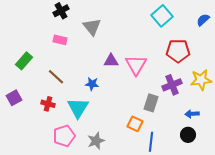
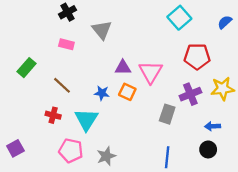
purple square: (14, 98) -> (15, 148), moved
orange square: (135, 124) -> (127, 92), moved
pink pentagon: (64, 136) -> (71, 151), turned 30

